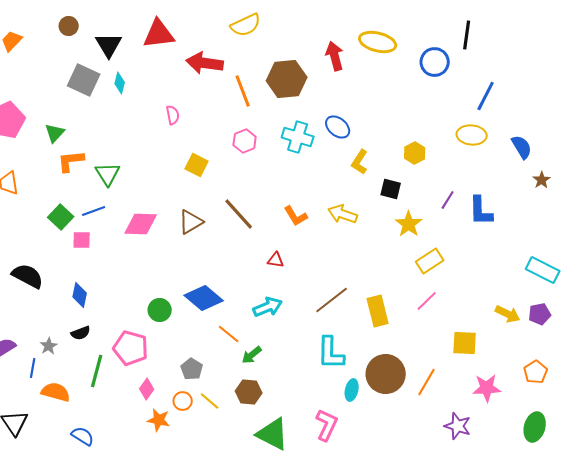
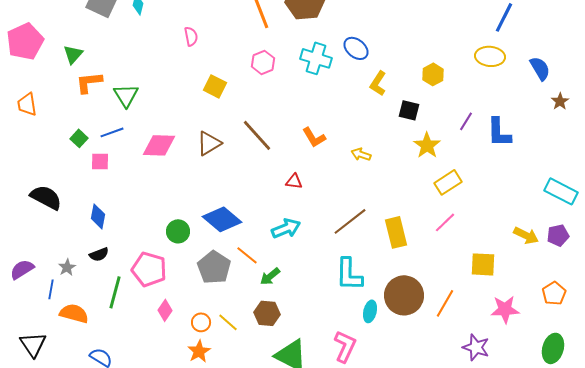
yellow arrow: (343, 214) -> (361, 154), moved, size x0.7
green square: (61, 217) -> (79, 138), size x0.7
gray pentagon: (192, 369) -> (214, 267), moved, size x1.5
orange star: (159, 420) -> (199, 351), moved, turned 30

